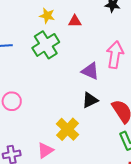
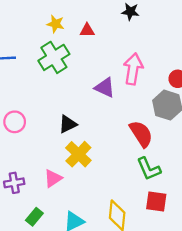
black triangle: (90, 100) -> (68, 124), moved

